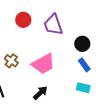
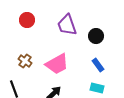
red circle: (23, 20) -> (27, 20), moved
black circle: (82, 44) -> (96, 36), moved

